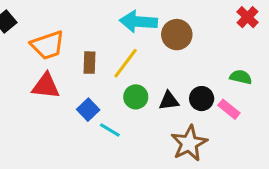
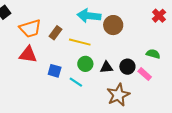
brown rectangle: (90, 63) -> (55, 33), moved, turned 32
yellow line: (126, 63) -> (80, 42), turned 65
blue square: (88, 110) -> (55, 71), turned -32
cyan line: (110, 130) -> (76, 82), moved

